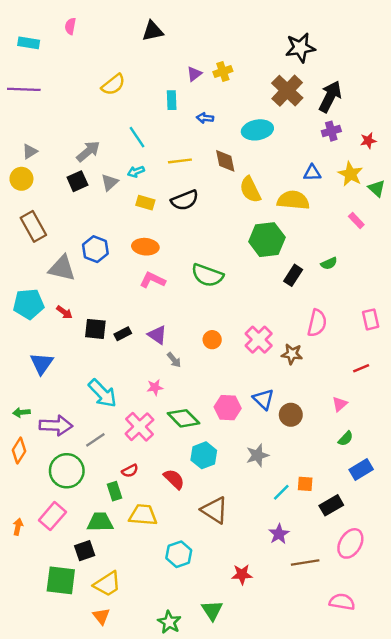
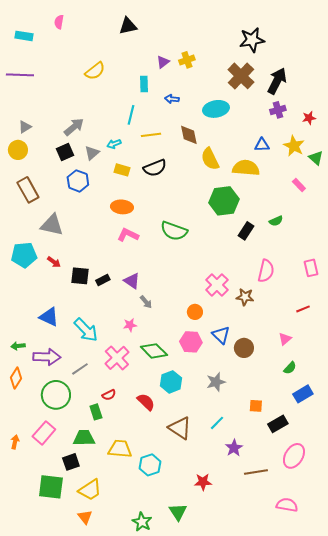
cyan line: (137, 137) -> (131, 115), moved, turned 48
blue hexagon: (95, 249) -> (78, 181), moved
orange circle: (212, 340) -> (195, 312), moved
blue triangle: (42, 364) -> (49, 317), moved, turned -40
cyan line: (281, 492) -> (217, 423), moved
yellow trapezoid: (143, 515) -> (120, 449), moved

